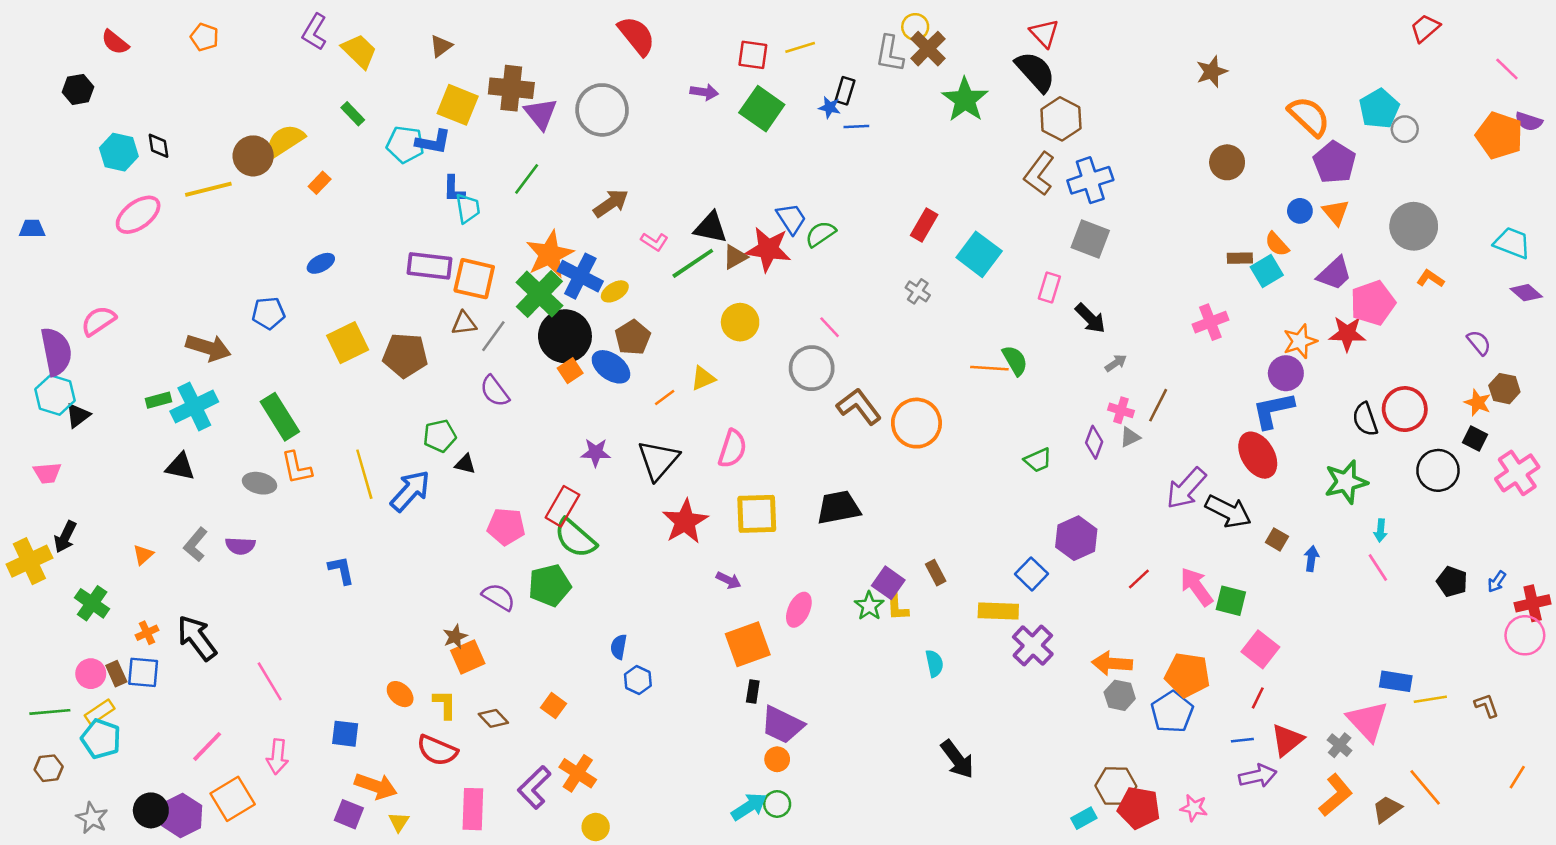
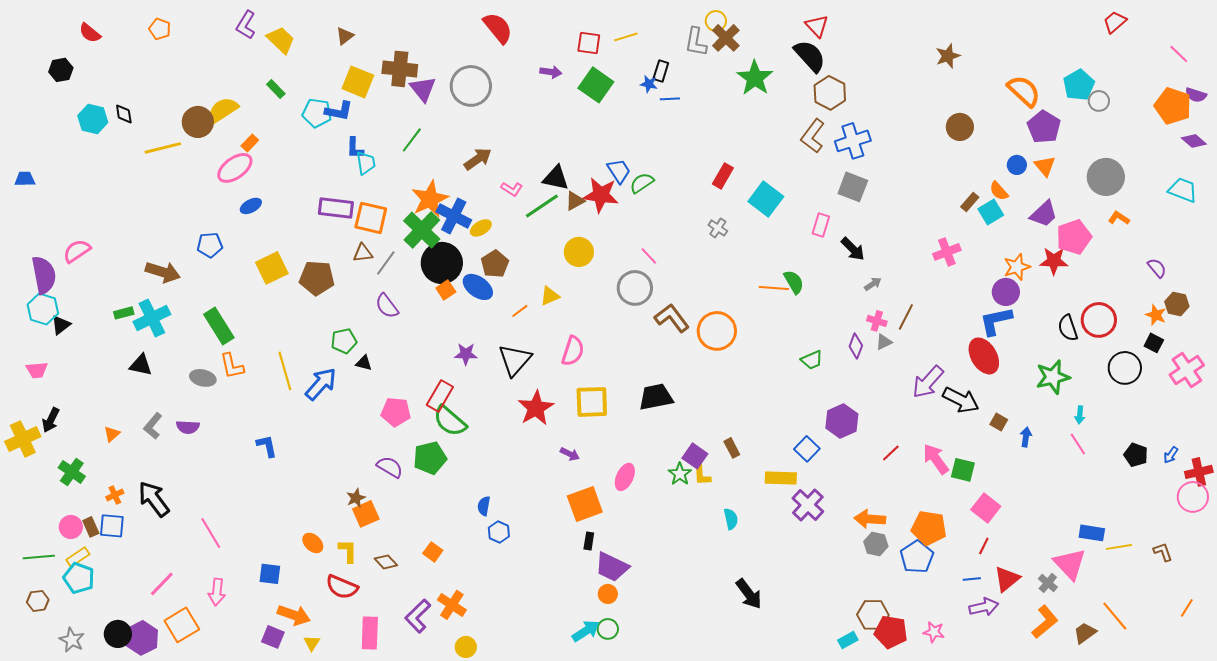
pink ellipse: (138, 215) -> (235, 168), moved
brown rectangle: (1240, 258) -> (970, 202), turned -48
purple diamond: (1526, 293) -> (1194, 141), moved

